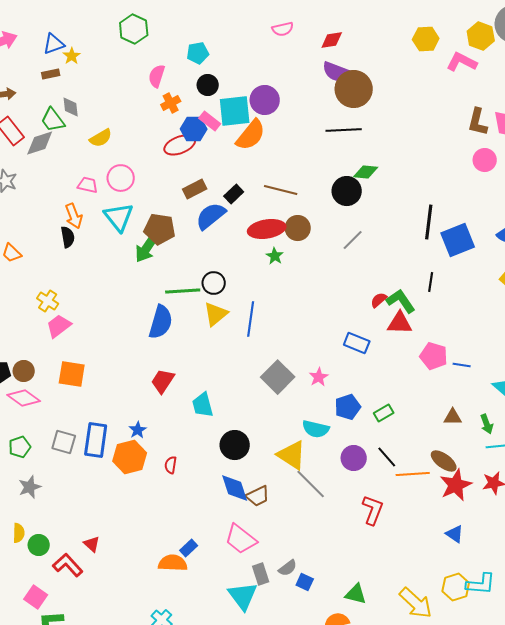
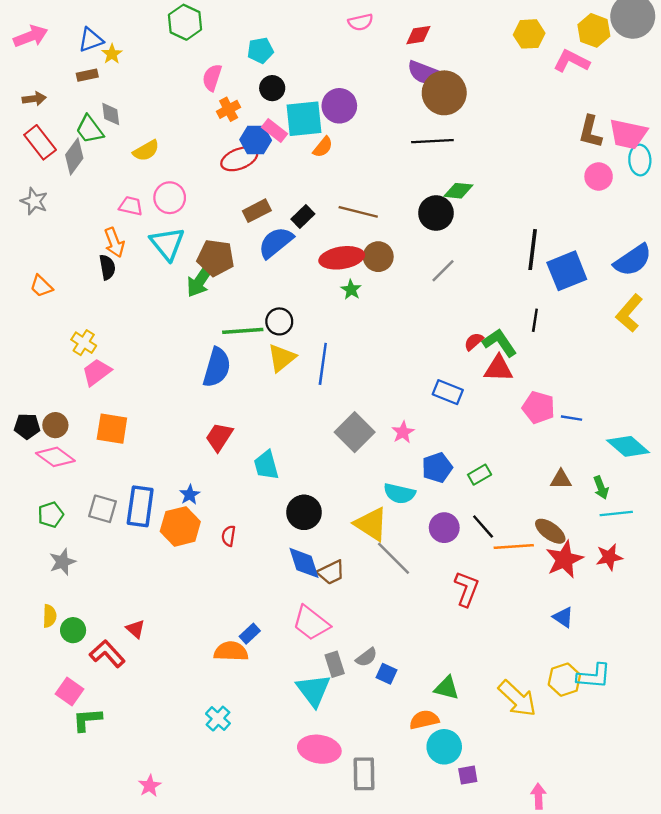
orange semicircle: (251, 135) -> (323, 147), size x0.6
gray diamond: (40, 143) -> (74, 156), turned -36

